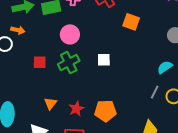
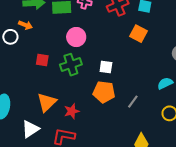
gray line: (155, 92) -> (133, 102), moved
orange triangle: (50, 103) -> (47, 102), size x1.5
orange pentagon: (105, 111) -> (104, 92), moved

